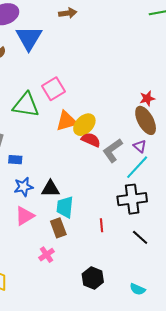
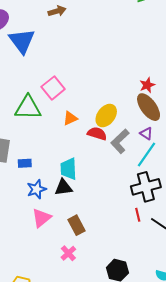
orange triangle: (66, 121) -> (70, 118), size x0.7
yellow ellipse: (84, 125) -> (106, 116), moved
cyan trapezoid: (65, 207) -> (69, 169), moved
red line: (101, 225) -> (138, 215), moved

